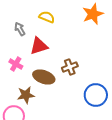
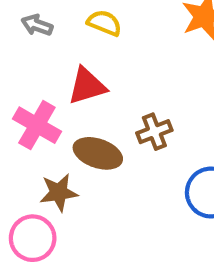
gray arrow: (20, 29) -> (37, 25), moved, turned -40
pink cross: (16, 64) -> (37, 125), size x1.5

